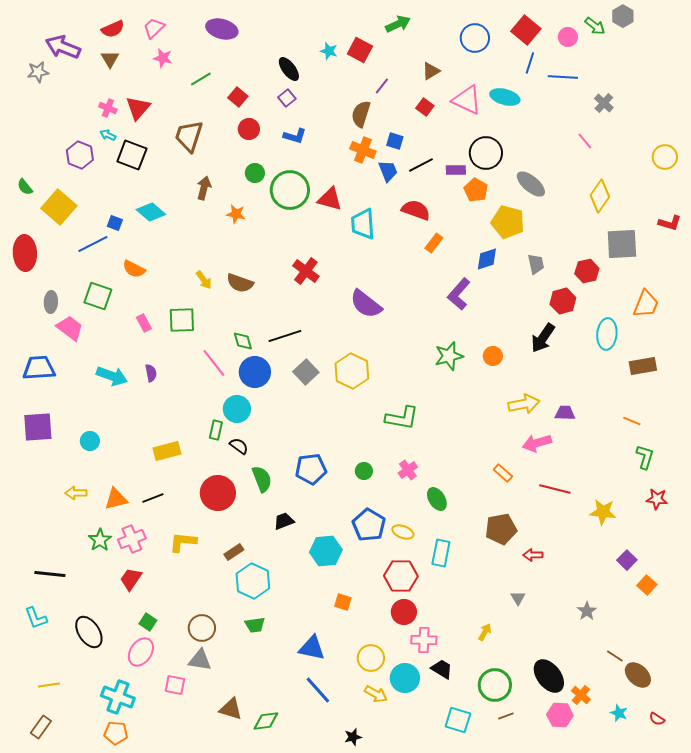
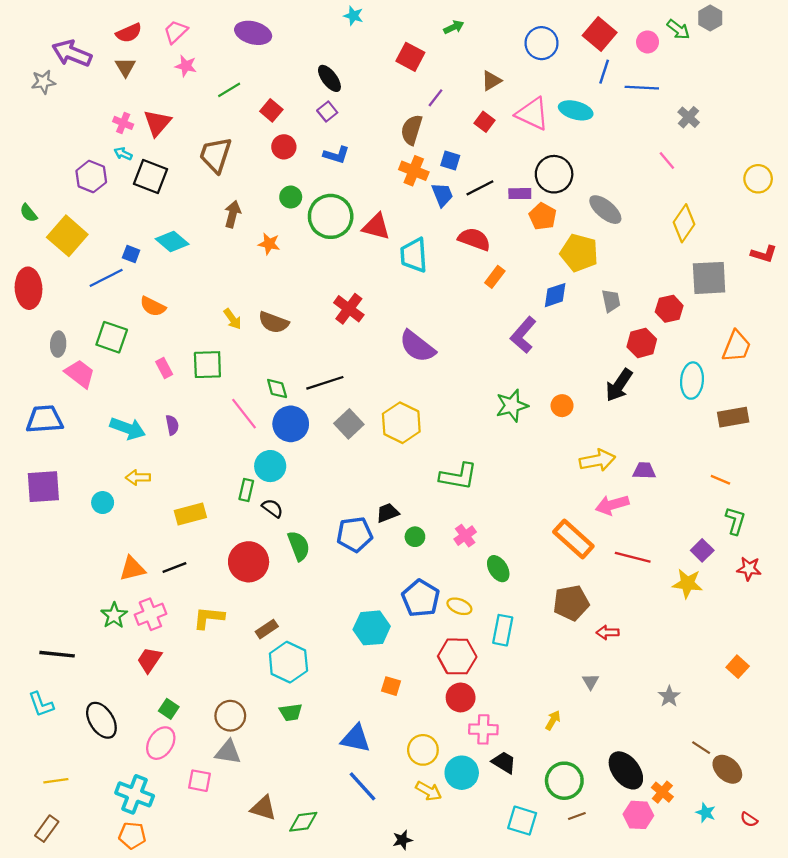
green arrow: (398, 24) -> (454, 27), size x0.7
cyan star: (329, 51) -> (353, 16), moved
orange rectangle: (503, 473) -> (573, 539), size x1.8
yellow arrow: (76, 493) -> (138, 477), moved
black trapezoid: (284, 521) -> (388, 513), moved
purple square: (627, 560) -> (702, 550), moved

